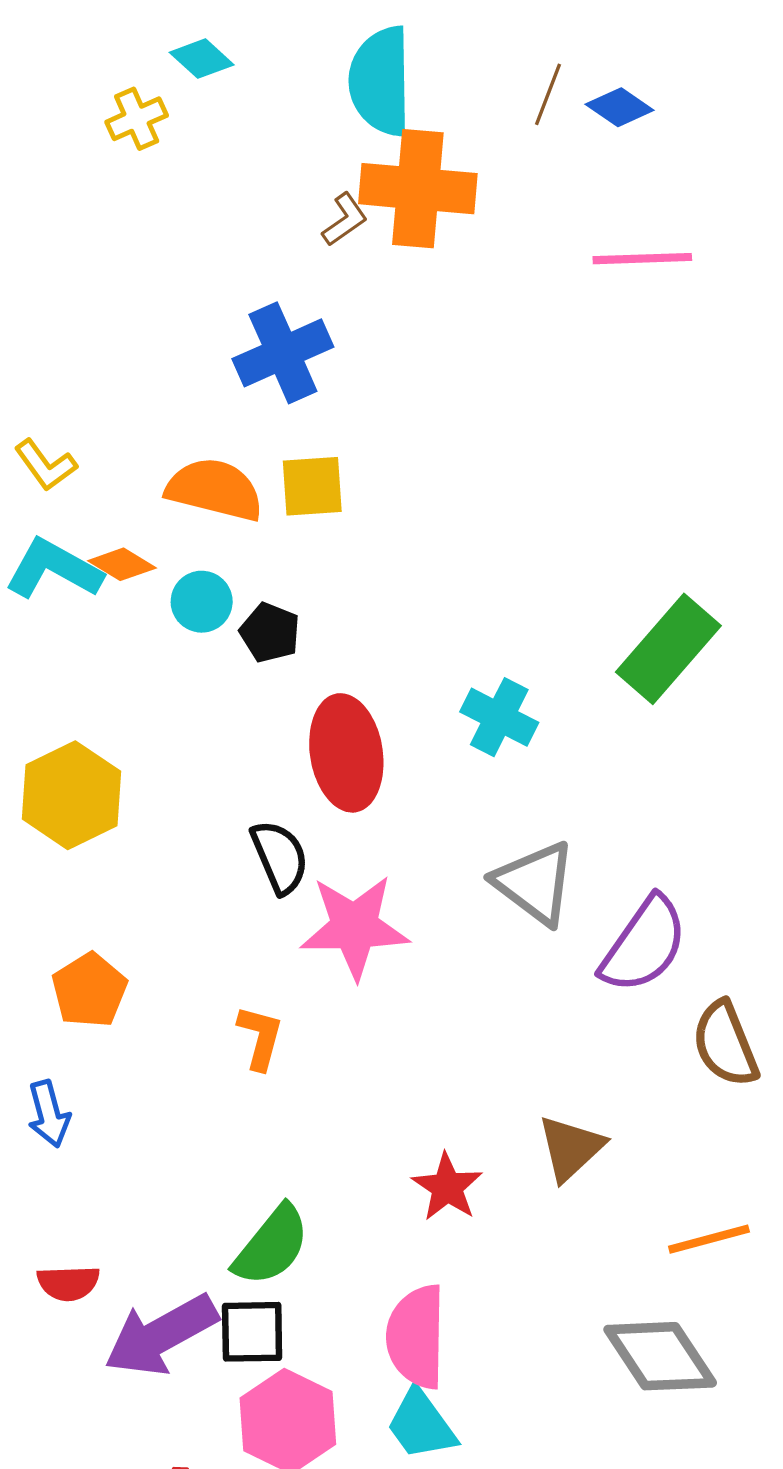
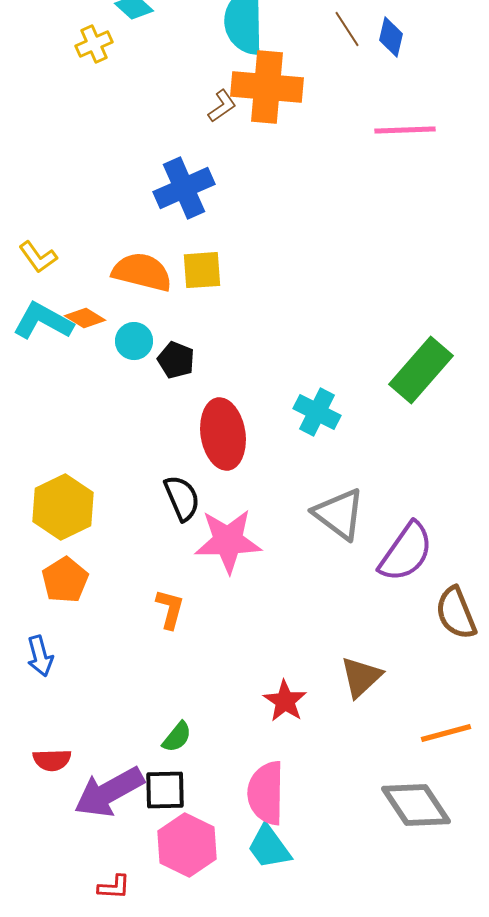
brown line: (548, 94) -> (347, 29), turned -54
blue diamond: (620, 107) -> (391, 37), turned 69
yellow hexagon: (72, 795) -> (63, 507), moved
green semicircle: (272, 1246) -> (177, 737), size x0.6

